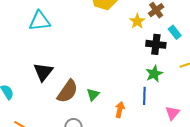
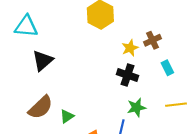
black cross: (156, 44) -> (127, 75), moved
black triangle: (43, 72) -> (43, 61), moved

